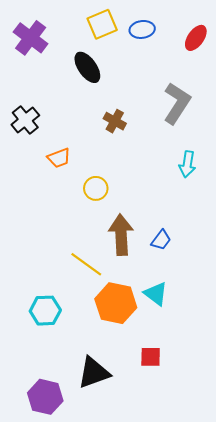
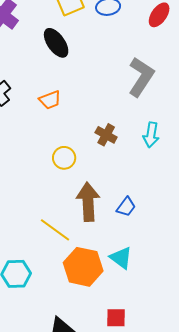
brown cross: (115, 121) -> (106, 135), moved
orange trapezoid: (59, 158) -> (50, 100), moved

